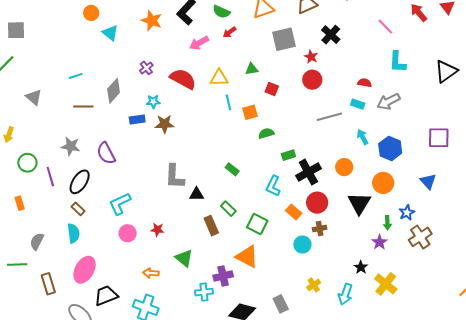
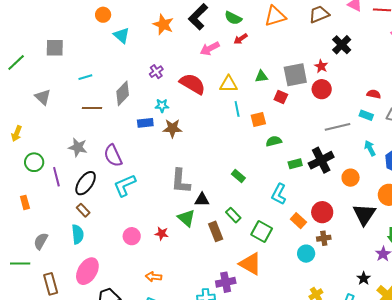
gray square: (16, 30) -> (55, 48), moved
gray square: (284, 39) -> (295, 75), moved
black cross: (308, 172) -> (321, 160), moved
cyan L-shape: (120, 204) -> (125, 185), moved
green triangle: (184, 258) -> (186, 218), moved

